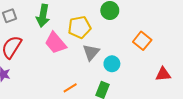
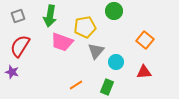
pink trapezoid: (55, 43) -> (62, 42), turned -30
red triangle: (163, 74) -> (144, 72), moved

